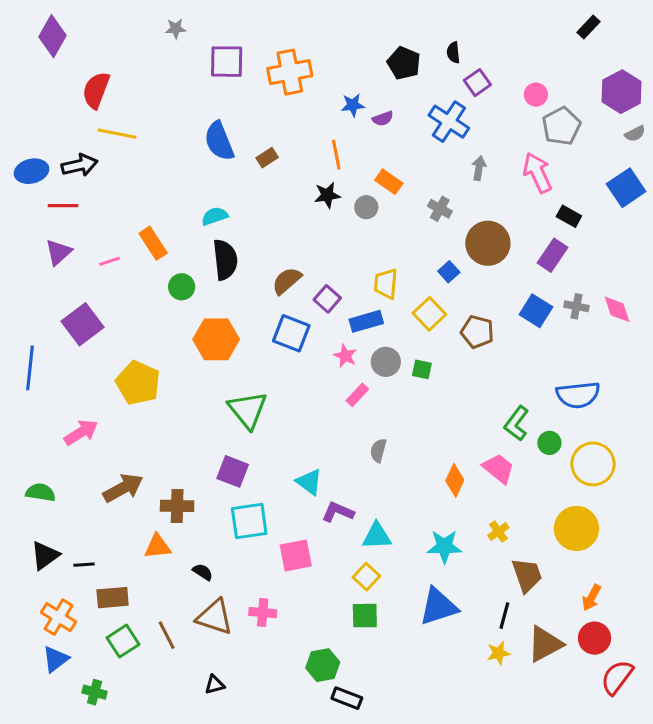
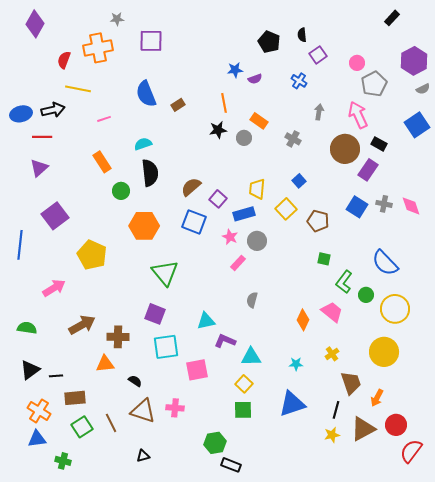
orange cross: (290, 72) -> (98, 48), moved
red semicircle: (96, 90) -> (64, 60), size x0.7
blue cross: (449, 122) -> (299, 81), size x0.6
brown circle: (488, 243) -> (345, 149), moved
pink line: (110, 261) -> (104, 119), moved
green square: (422, 369) -> (324, 259), moved
blue semicircle: (578, 395) -> (385, 263), turned 52
cyan triangle: (309, 482) -> (206, 321), turned -48
cyan star: (444, 547) -> (296, 364), size x0.6
orange arrow: (591, 598) -> (377, 398), moved
blue triangle: (55, 659) -> (37, 439), turned 30

